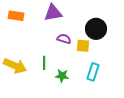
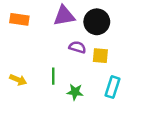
black circle: (96, 29) -> (97, 22), moved
yellow arrow: (15, 66) -> (18, 80), size x0.6

